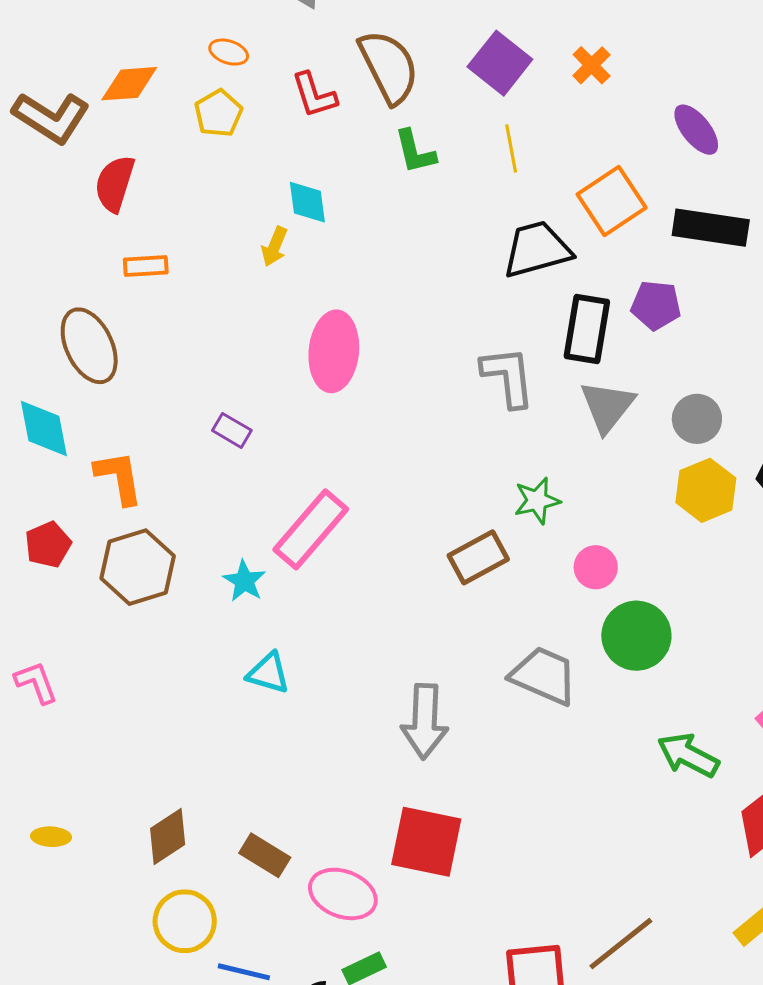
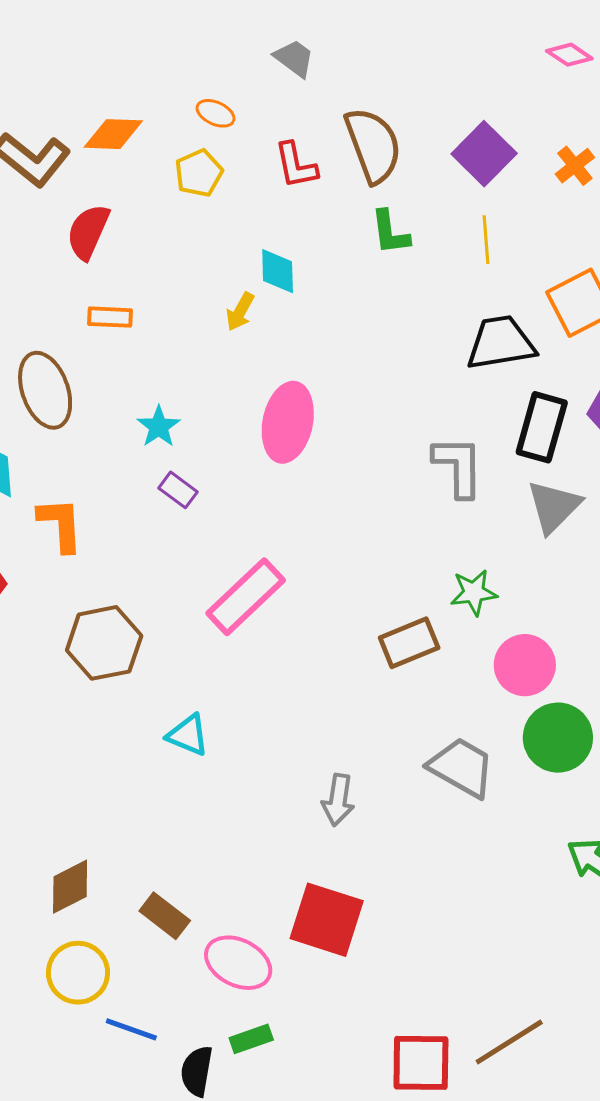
brown hexagon: (138, 567) -> (104, 643), moved
pink circle: (596, 567) -> (525, 665), size x1.4
cyan star: (244, 581) -> (159, 427), moved
gray arrow: (425, 721) -> (338, 800), size x0.7

